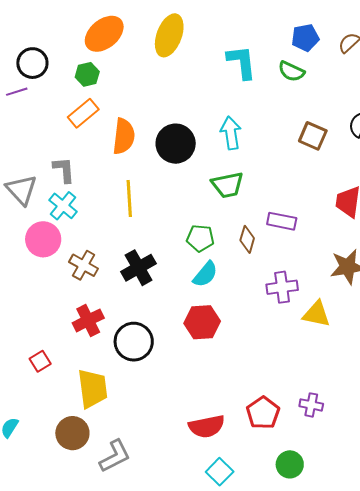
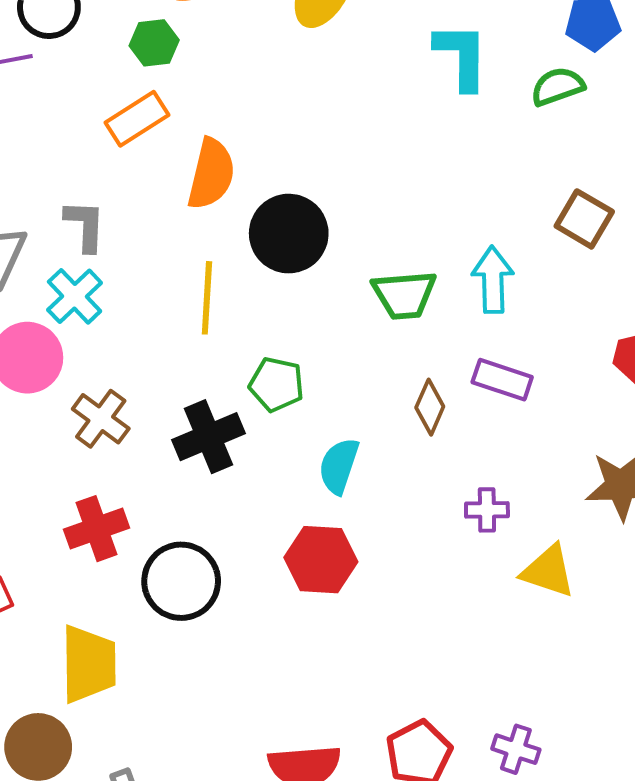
green semicircle: (291, 71) -> (558, 86), turned 128
cyan arrow: (231, 133) -> (493, 280), moved
black circle: (176, 144) -> (289, 234), moved
green pentagon: (200, 238) -> (276, 384), moved
cyan semicircle: (205, 274) -> (339, 466), turned 152
purple cross: (282, 287) -> (487, 510), size x0.7

